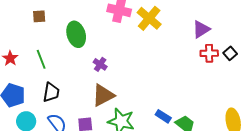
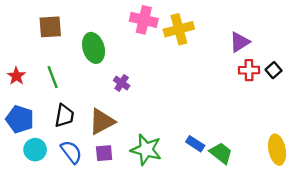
brown square: (39, 16) -> (50, 27), size x1.5
yellow cross: (149, 18) -> (179, 29), turned 35
brown triangle: (103, 95) -> (102, 122), moved

